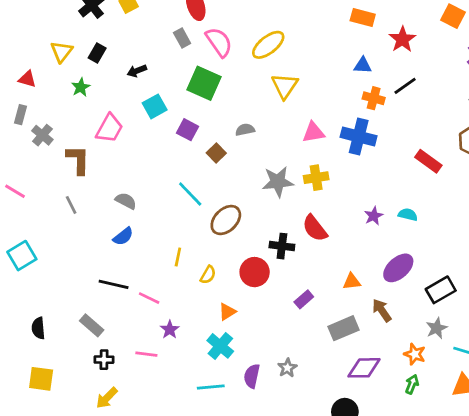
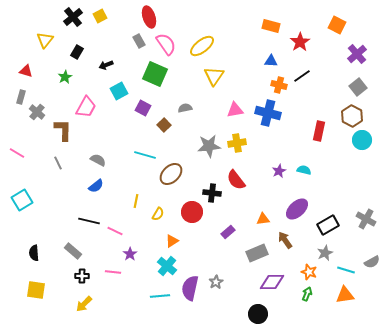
yellow triangle: (62, 52) -> (45, 40), moved
red rectangle: (428, 161) -> (319, 131), turned 66
cyan line: (190, 194) -> (145, 155), turned -30
purple semicircle: (252, 376) -> (190, 288), size x1.4

